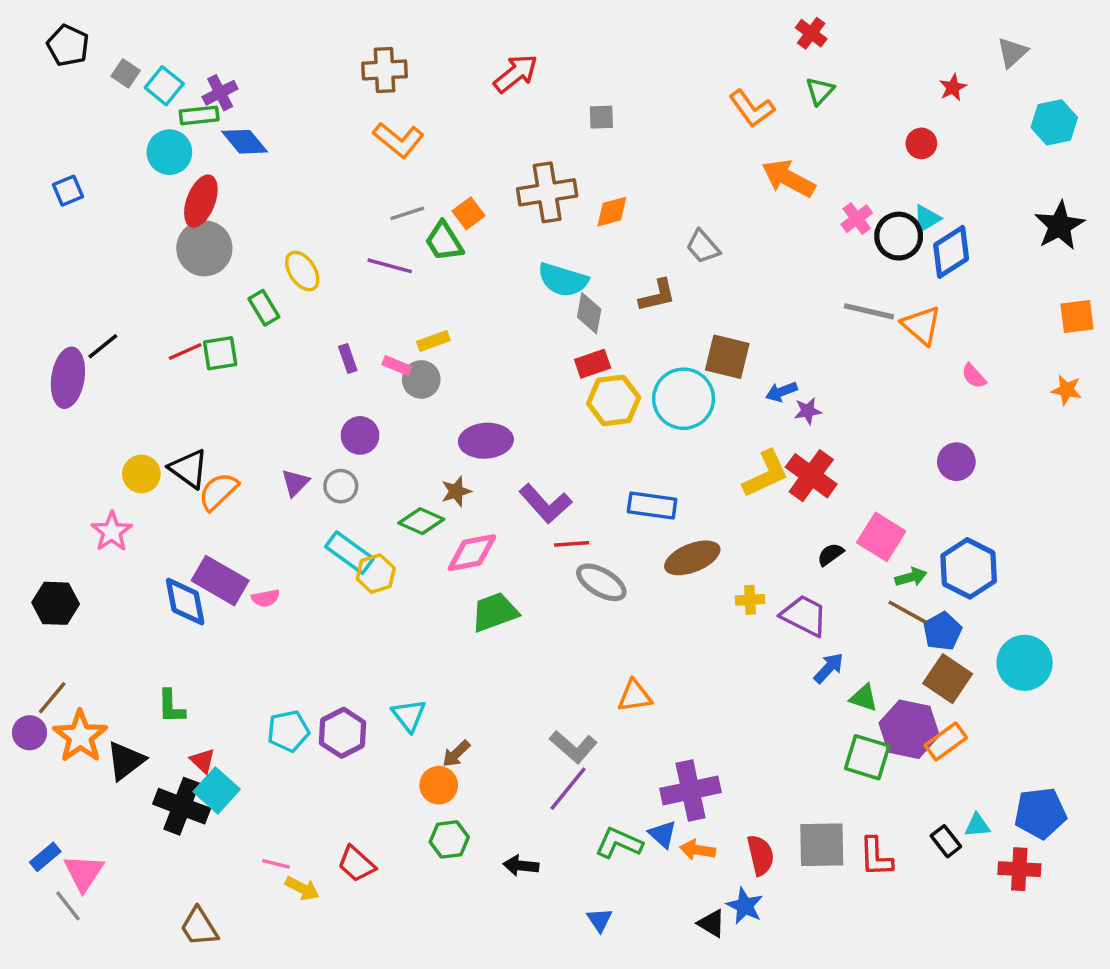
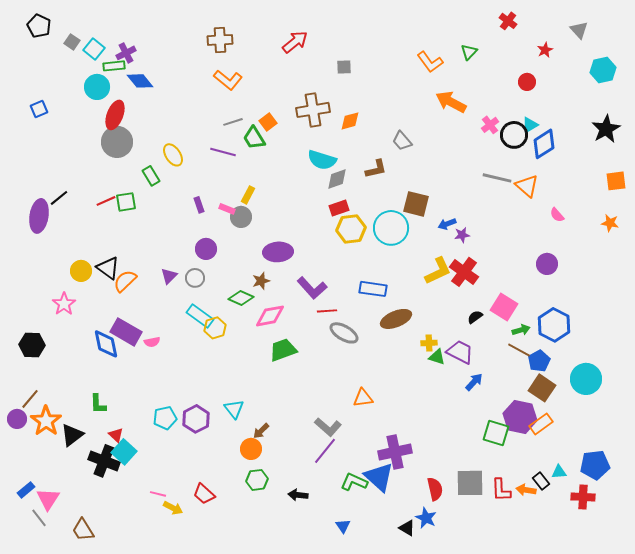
red cross: (811, 33) -> (508, 21), moved
gray triangle: (1012, 52) -> (579, 30), turned -30
gray diamond: (589, 313) -> (337, 179), turned 60
yellow rectangle: (433, 341) -> (248, 195), turned -42
green triangle: (864, 698) -> (437, 357), moved
blue triangle: (663, 834) -> (379, 477), size x1.8
orange arrow: (698, 850) -> (526, 490), moved
brown trapezoid: (199, 927) -> (83, 530), moved

